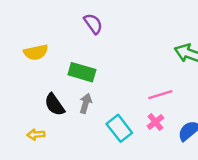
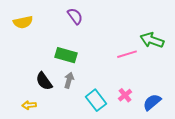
yellow semicircle: (36, 52) -> (23, 22), moved
pink line: (160, 95) -> (127, 54), moved

